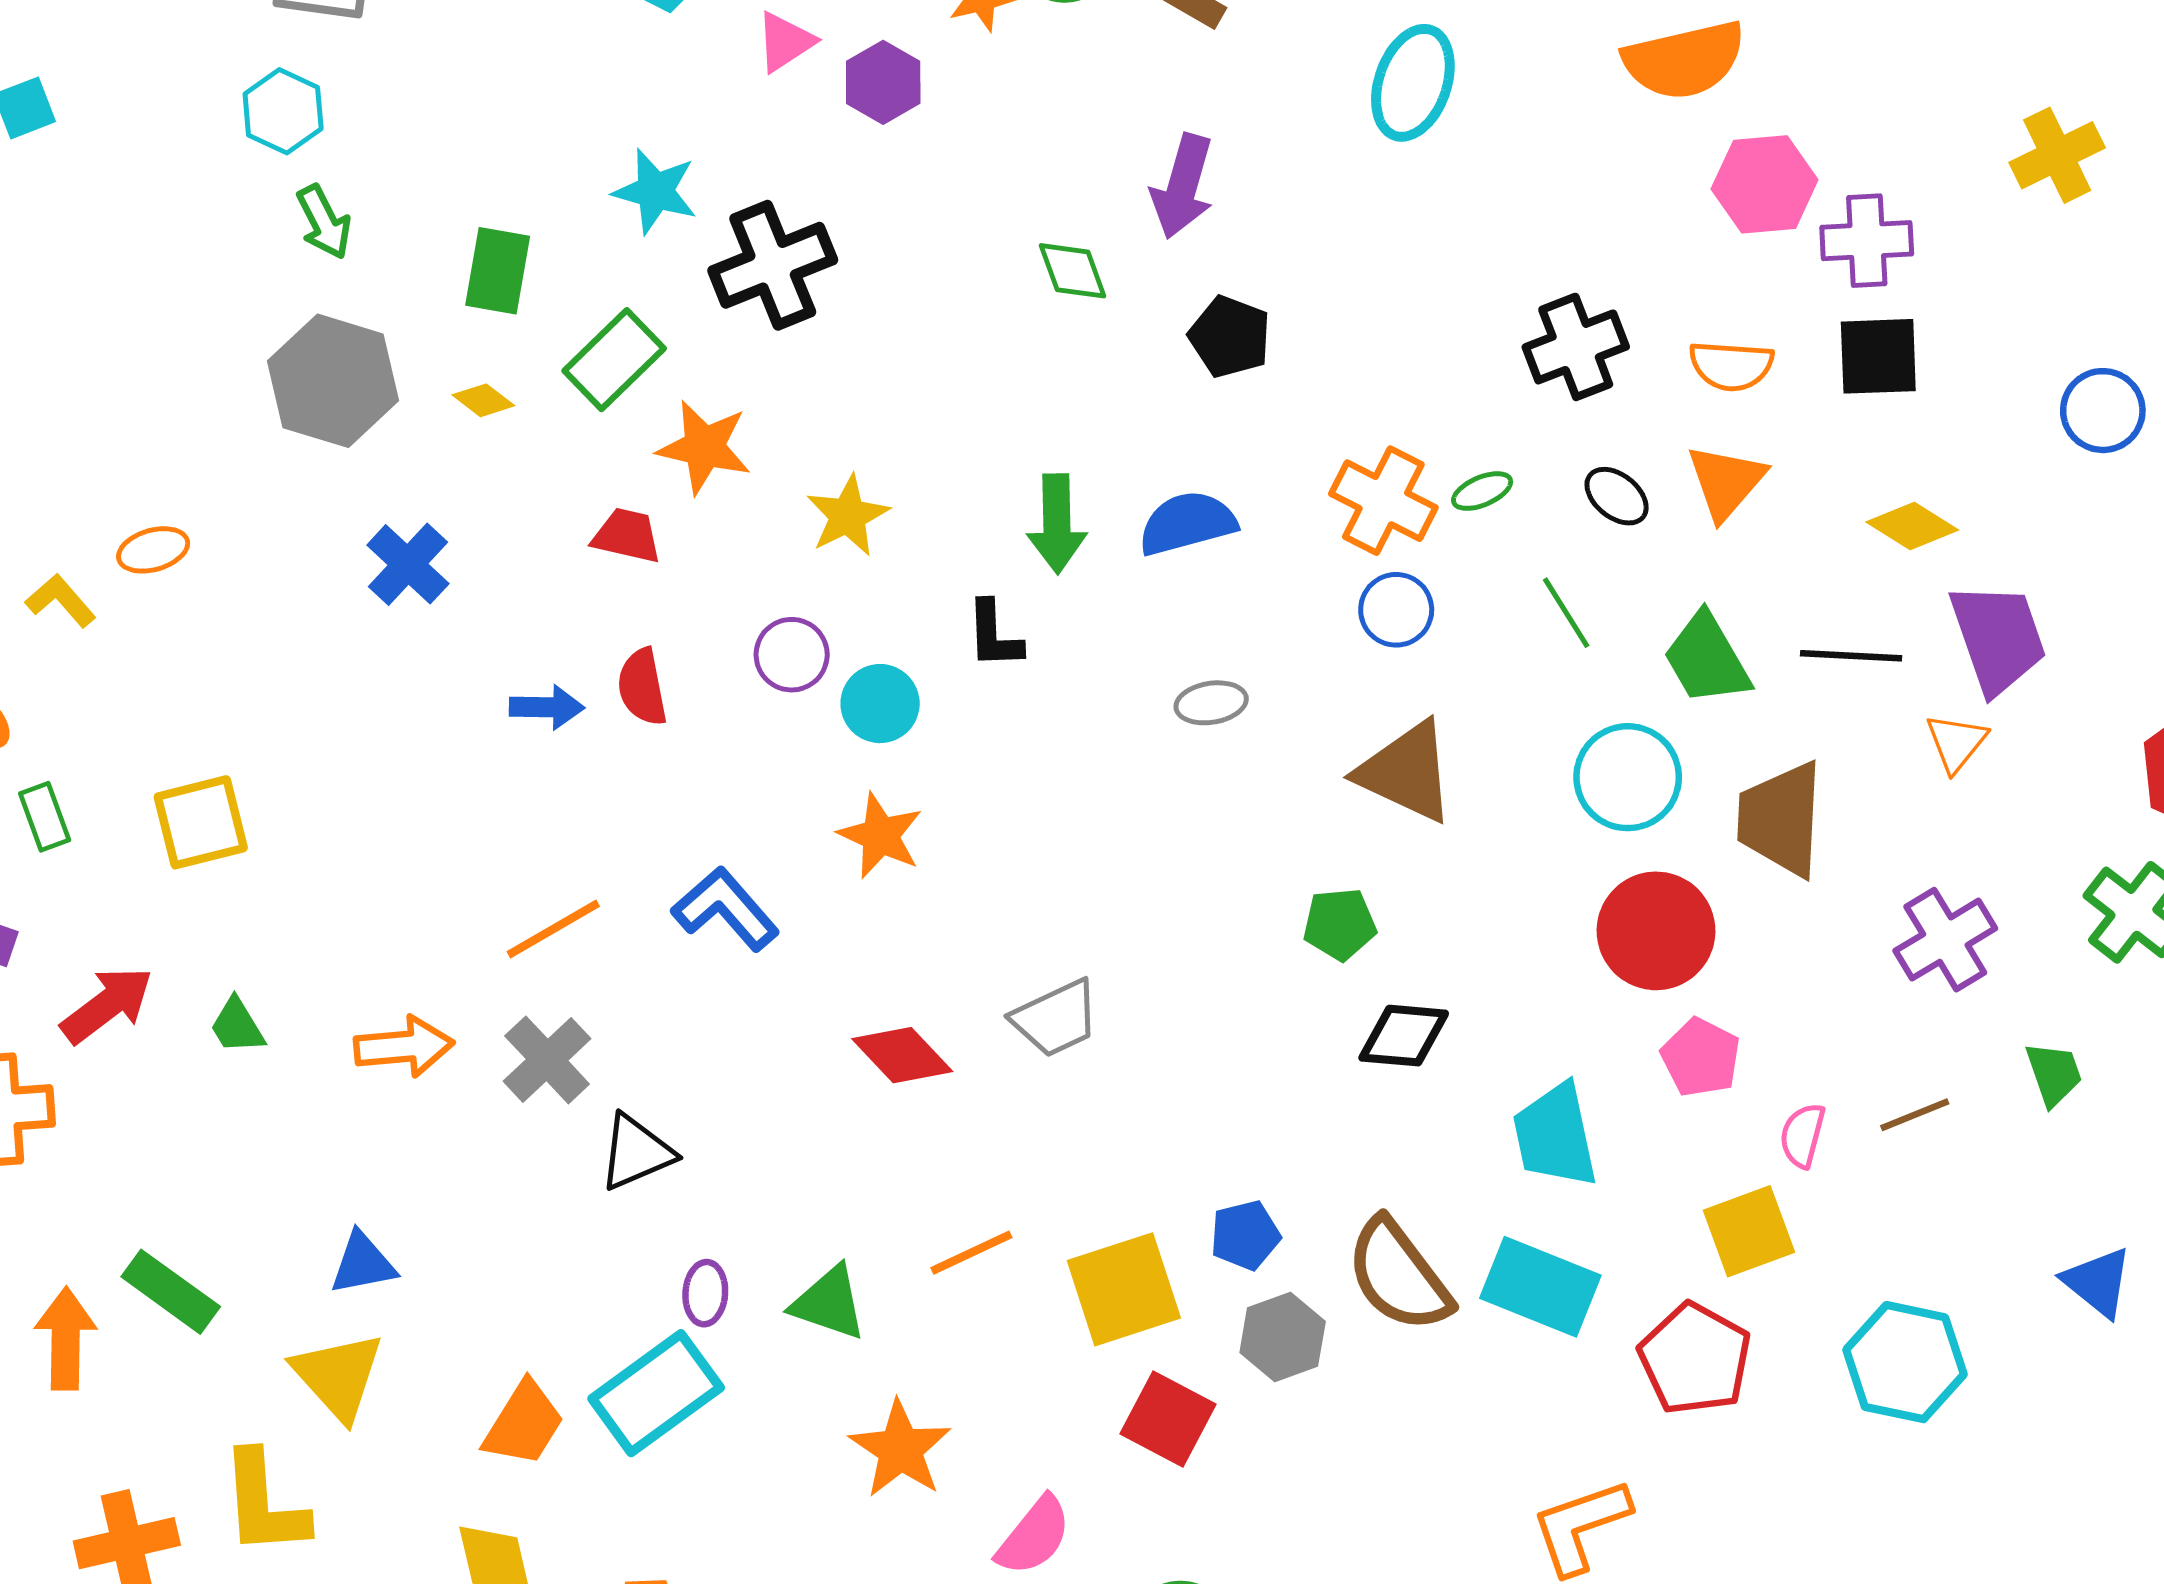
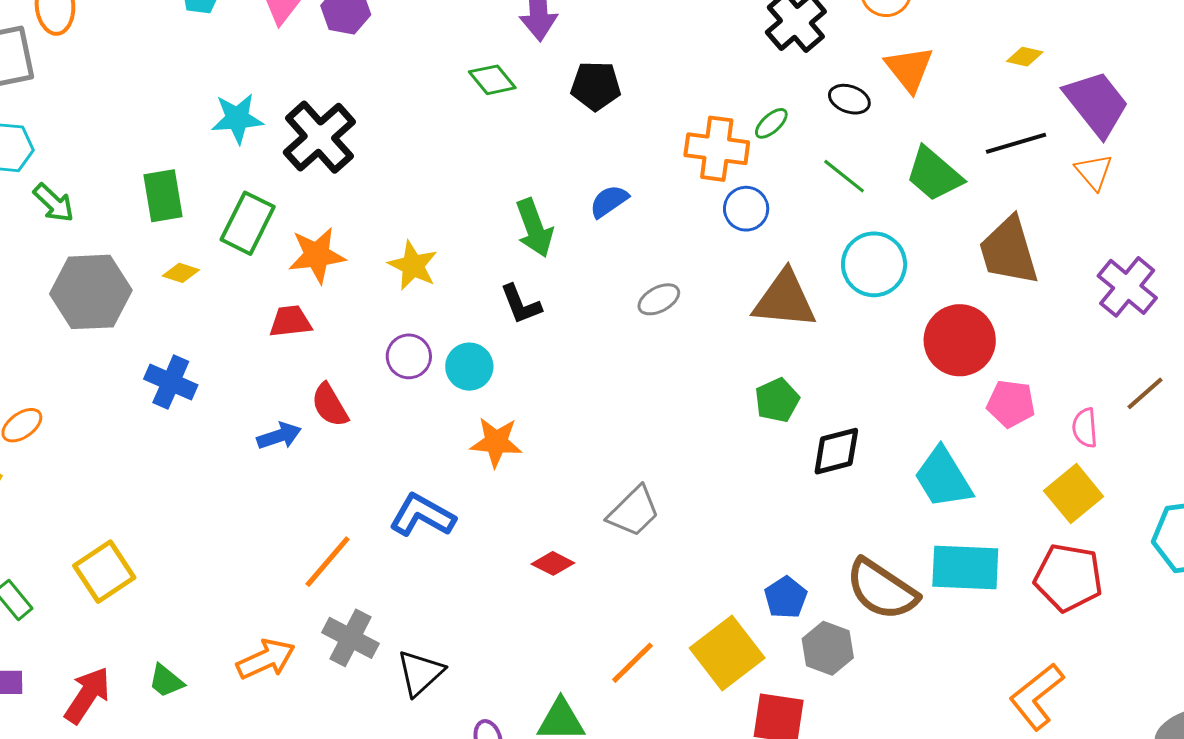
blue semicircle: (1187, 523) -> (609, 201), size x0.7
yellow diamond: (1912, 526) -> (1025, 57), size x0.7
cyan circle: (1628, 777) -> (874, 264), moved
red diamond: (902, 1055) -> (553, 563), size x0.7

